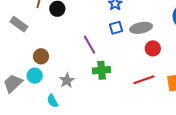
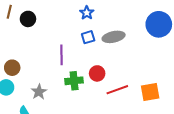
purple line: (90, 45) -> (61, 55), turned 30
red circle: (153, 48) -> (97, 73), moved

